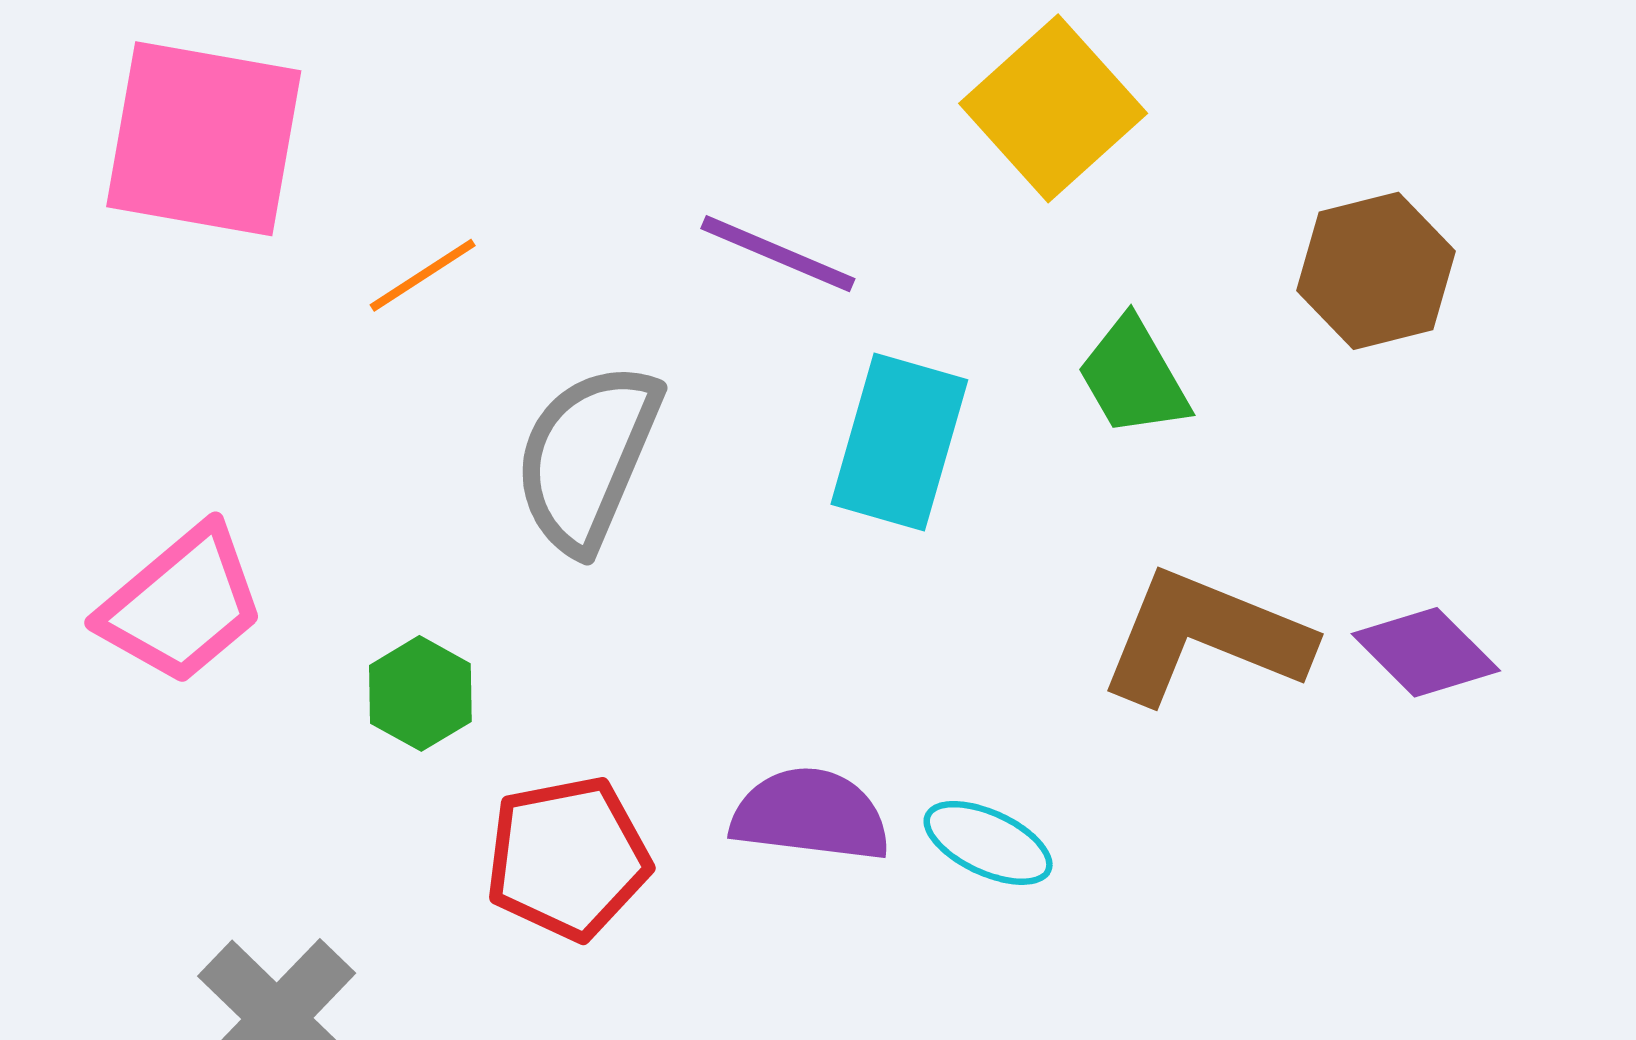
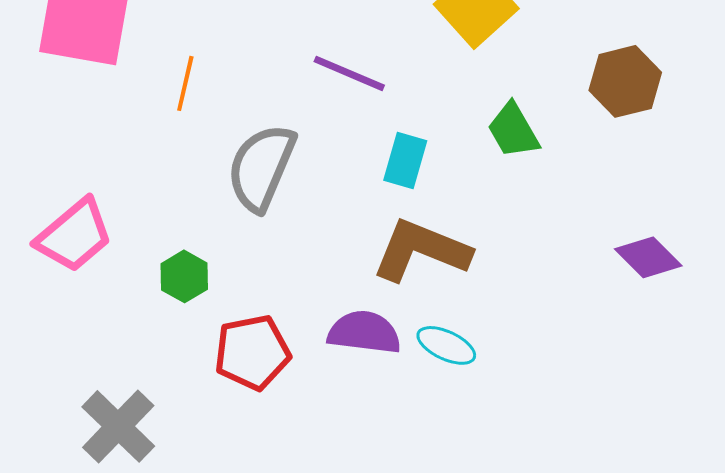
orange line: (423, 275) -> (185, 83), turned -44
cyan rectangle: (899, 442) -> (405, 160), size x0.7
brown L-shape: (1205, 637) -> (421, 250), moved

